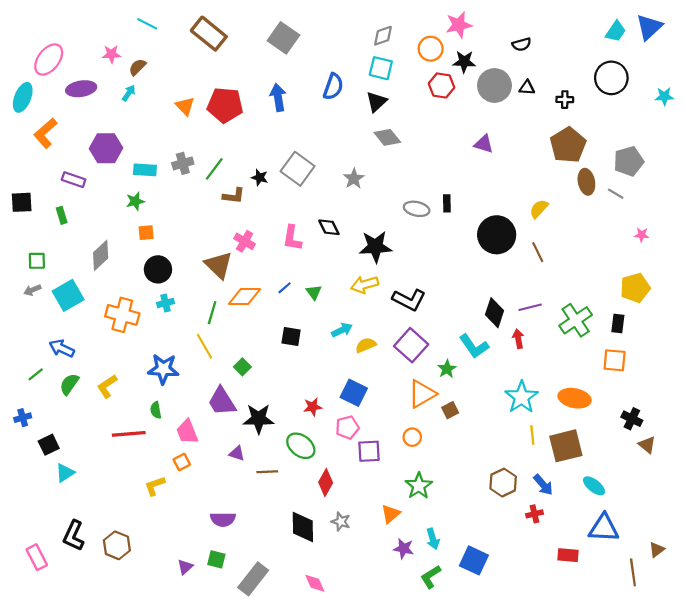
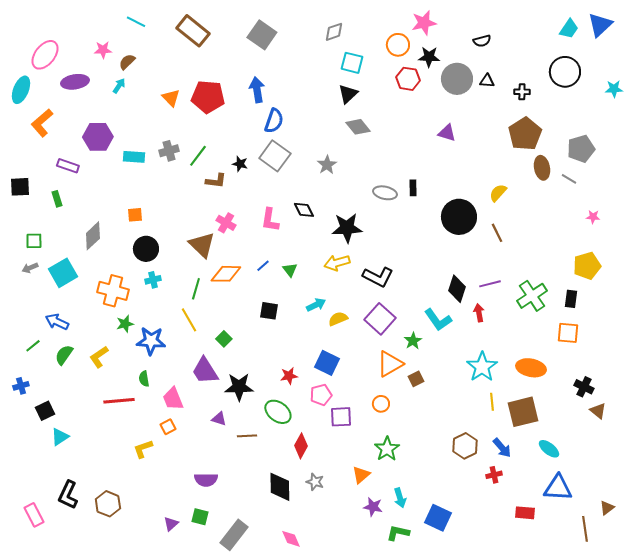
gray diamond: (383, 36) -> (334, 32), moved
blue semicircle: (333, 87) -> (274, 121), moved
green star: (135, 201) -> (125, 324), moved
green L-shape: (431, 577) -> (398, 533), turned 45

